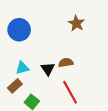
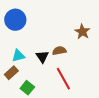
brown star: (76, 23) -> (82, 32), moved

